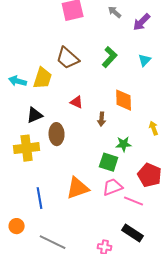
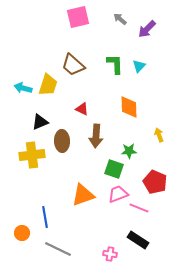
green L-shape: (110, 57) -> (115, 64), turned -45
cyan triangle: (145, 60) -> (139, 66), moved
brown arrow: (102, 119) -> (96, 136), moved, size x1.6
blue line: (40, 198) -> (45, 217), moved

